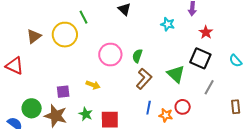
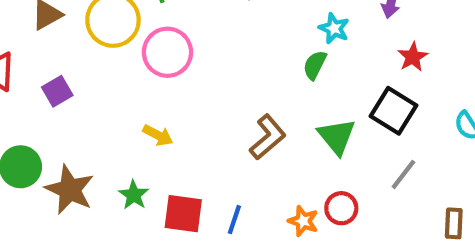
pink circle: (110, 55) -> (167, 52), moved
green semicircle: (137, 56) -> (315, 65), moved
purple square: (63, 92) -> (57, 91), moved, turned -32
blue line: (149, 108) -> (234, 220), moved

